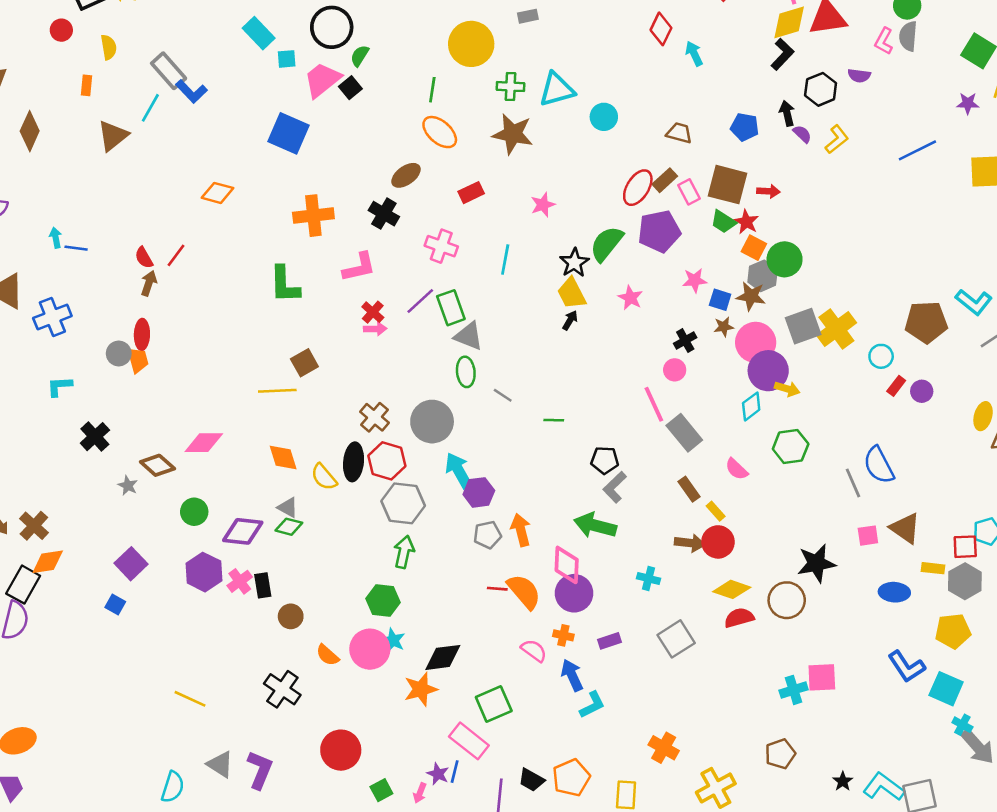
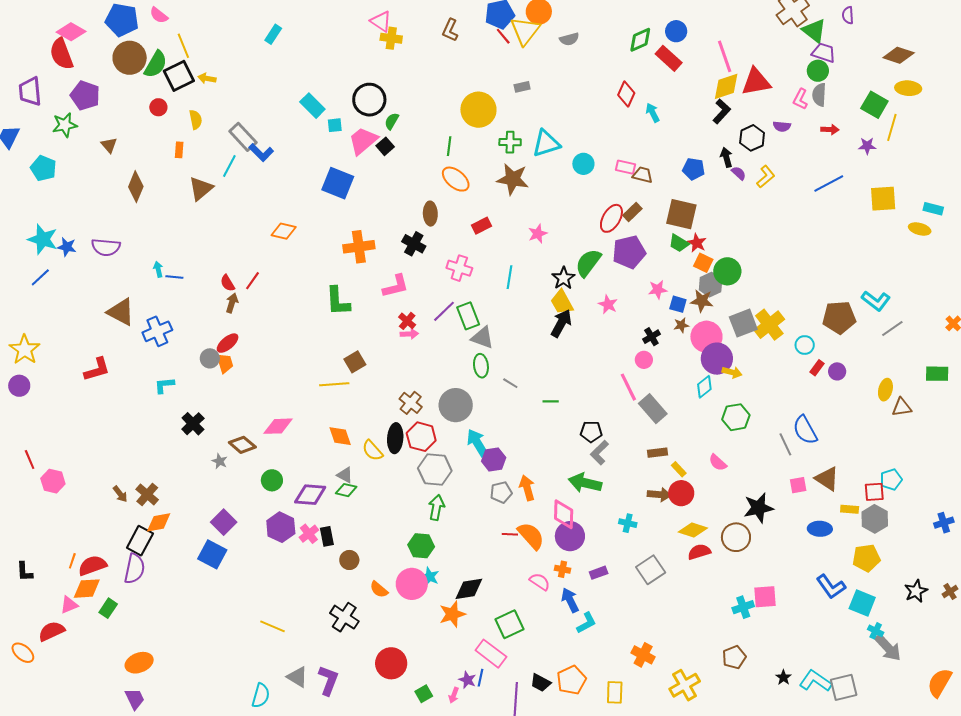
brown ellipse: (406, 175) -> (430, 214), turned -55
red arrow: (768, 191) -> (830, 130), moved
pink rectangle: (689, 192) -> (626, 167), moved, turned -48
black arrow: (570, 320) -> (561, 323), size x1.8
red ellipse: (142, 334) -> (228, 343), turned 50
pink semicircle: (737, 469) -> (718, 463), moved
brown rectangle: (689, 489) -> (658, 453), turned -60
blue square: (115, 605) -> (212, 554), size x1.8

